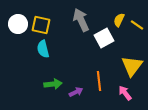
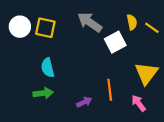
gray arrow: (81, 20) -> (90, 22), turned -30
yellow semicircle: (119, 20) -> (132, 22), turned 144
cyan semicircle: (43, 49) -> (48, 68), moved
green arrow: (53, 84) -> (43, 93), moved

